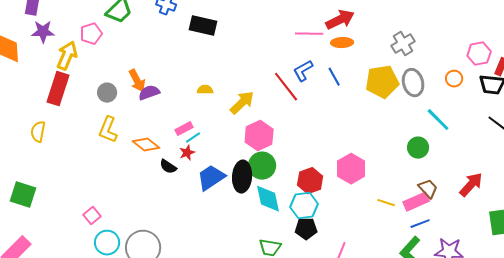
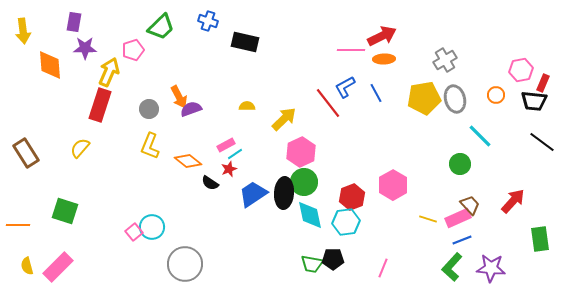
yellow semicircle: (38, 132) -> (80, 148), turned 30
black pentagon: (306, 229) -> (333, 259), moved
cyan circle: (107, 243) -> (152, 227), moved

